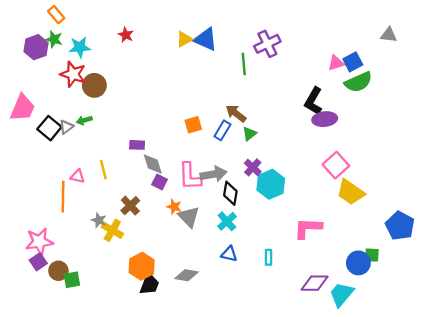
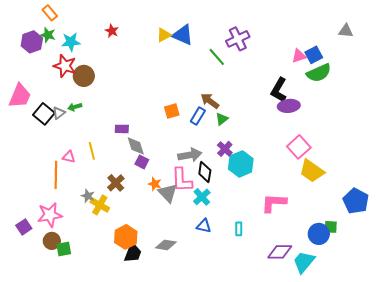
green line: (244, 64) -> (217, 57), turned -36
pink L-shape: (190, 176) -> (182, 180), moved
pink star: (39, 242) -> (50, 215), moved
purple square: (38, 262) -> (24, 227), moved

